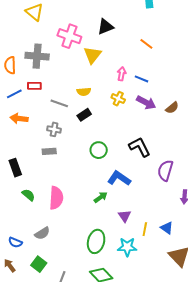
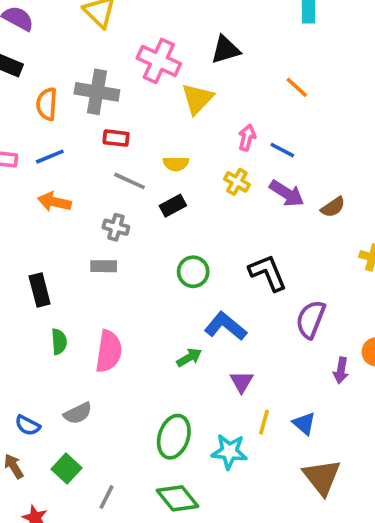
red rectangle: (34, 86) -> (116, 138), moved
green semicircle: (28, 195) -> (59, 342), turned 40
purple triangle: (125, 216) -> (242, 382), moved

